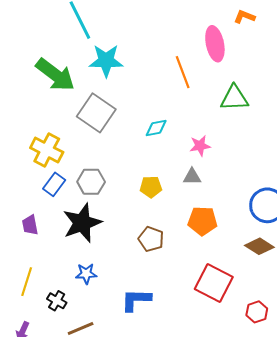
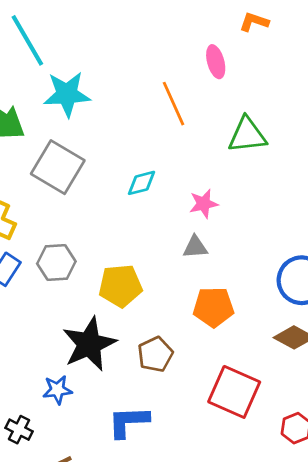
pink ellipse: (215, 44) -> (216, 62), size x0.7
yellow pentagon: (151, 187) -> (120, 286), moved, size x1.4
black star: (82, 223) -> (89, 344), moved
brown pentagon: (151, 239) -> (155, 354), moved, turned 30

